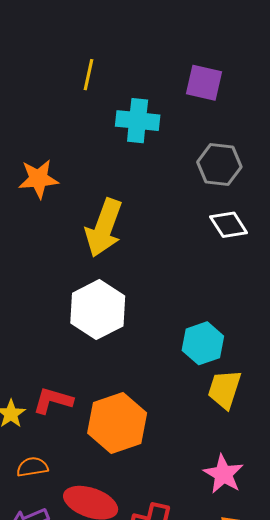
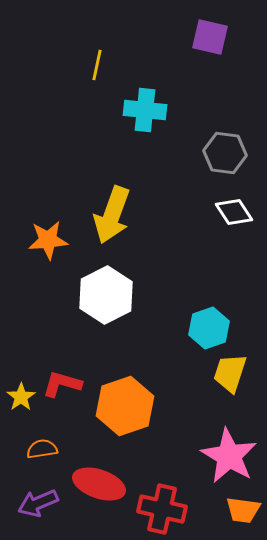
purple square: (204, 83) -> (210, 37), moved
orange star: (38, 179) -> (48, 240), moved
pink star: (223, 474) -> (229, 456), size x1.4

